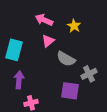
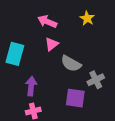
yellow star: (74, 26) -> (87, 18), moved
purple arrow: (19, 80) -> (31, 86), moved

